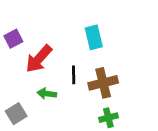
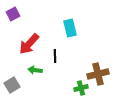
purple square: (13, 39) -> (13, 14), moved
brown cross: (103, 83) -> (98, 74), moved

